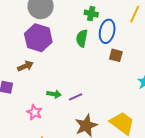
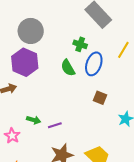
green semicircle: (82, 38) -> (68, 68), turned -48
brown square: (116, 55) -> (100, 98), moved

